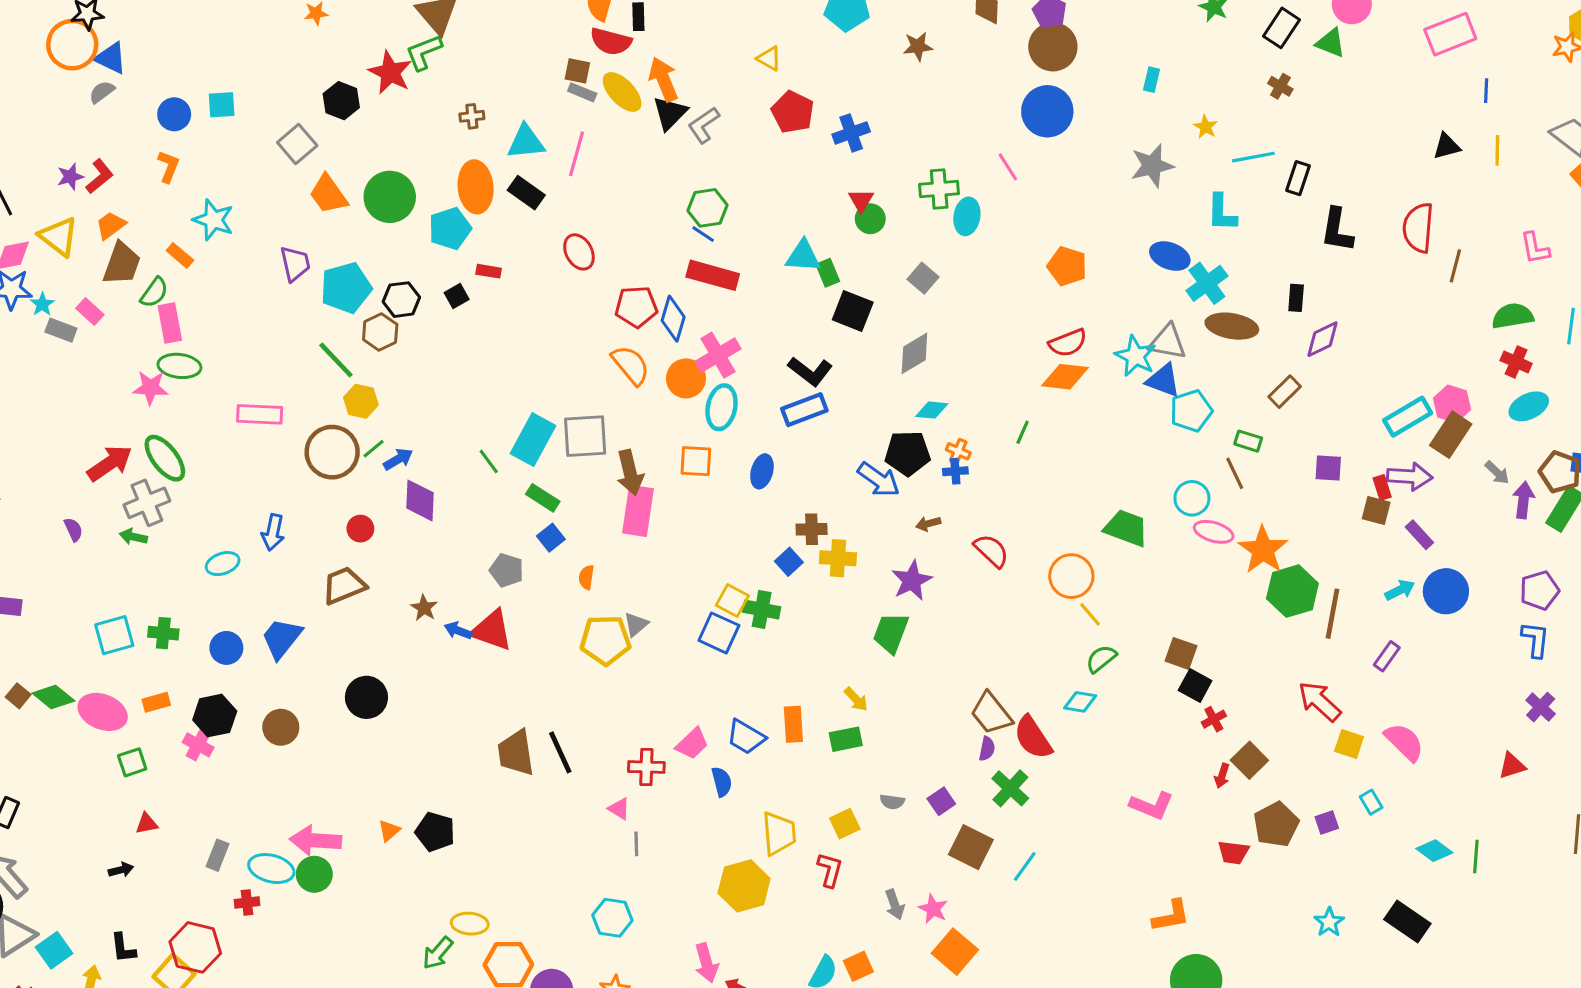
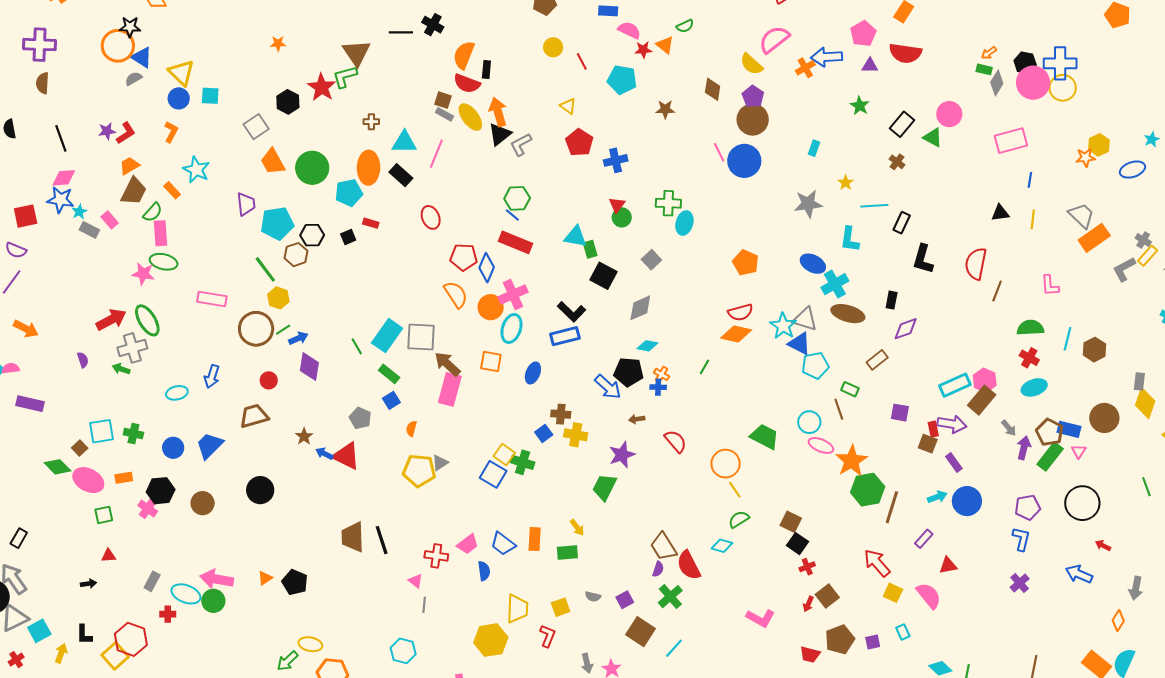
pink line: (1008, 167) -> (719, 152), moved
yellow triangle: (59, 237) -> (181, 73), moved
brown arrow: (630, 473) -> (447, 364), turned 140
brown square: (18, 696) -> (80, 448), moved
red triangle: (1512, 766) -> (948, 565), moved

